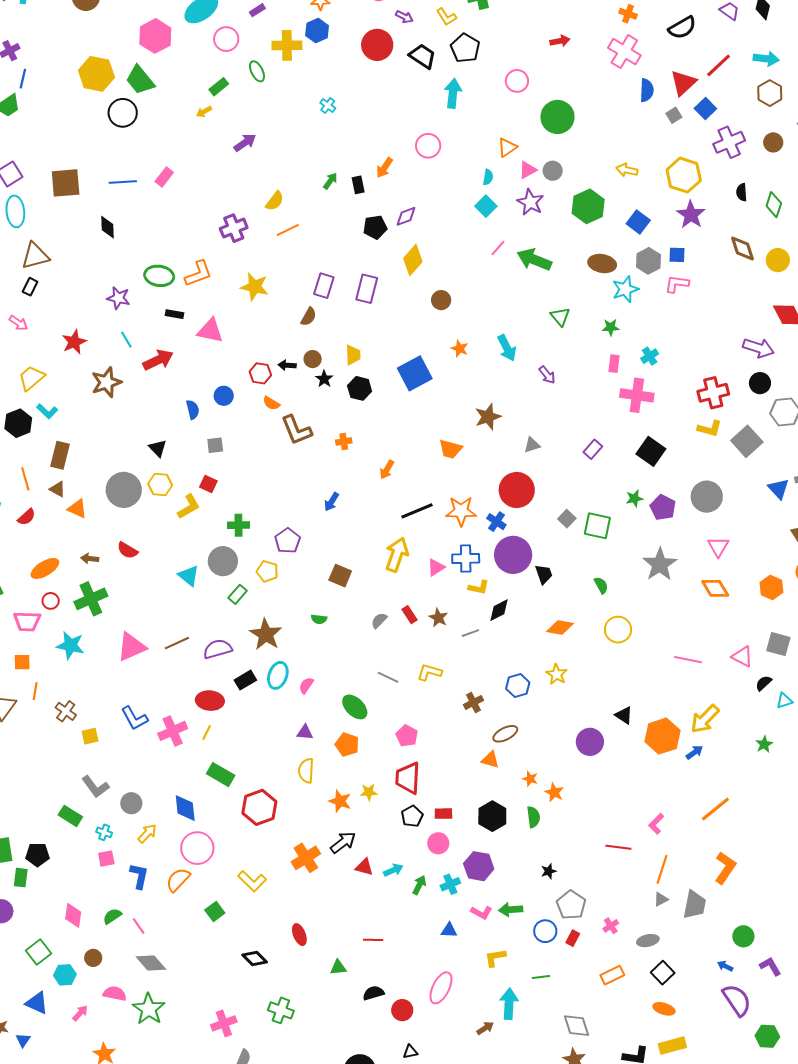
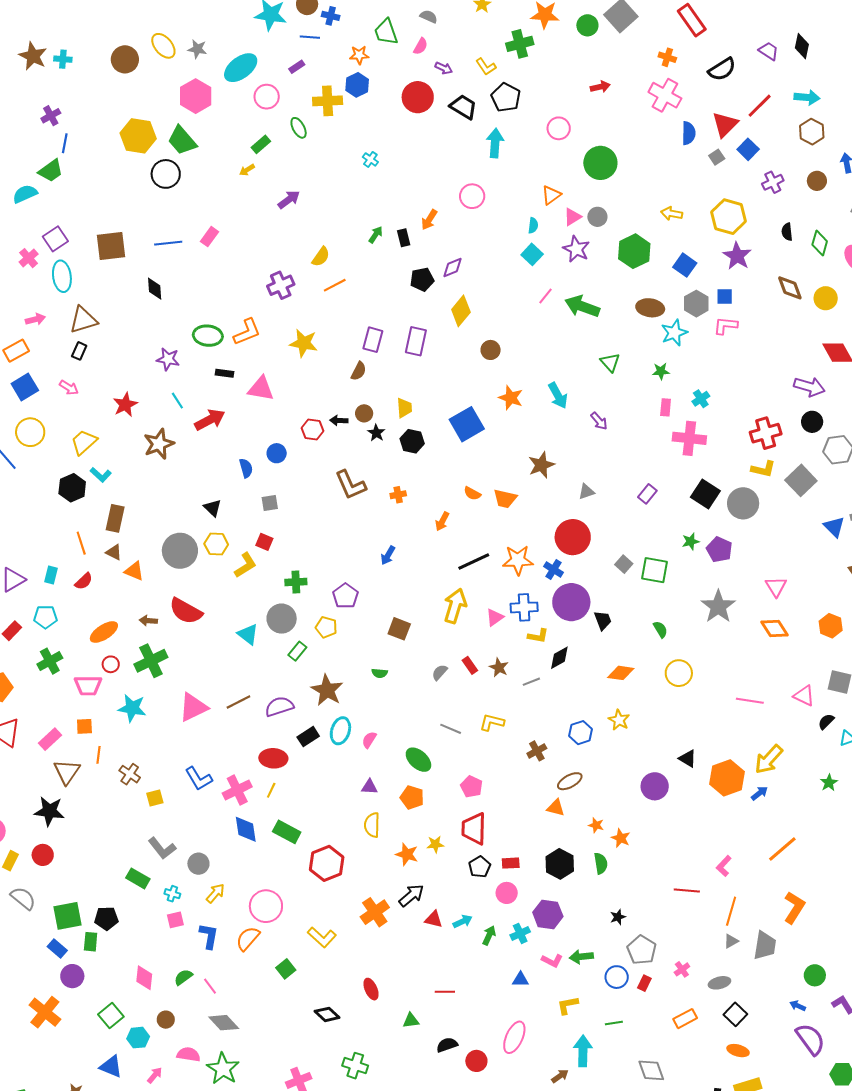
purple cross: (729, 142) -> (773, 182), size x0.7
orange star: (460, 349) -> (511, 398), size x1.4
orange semicircle: (271, 403) -> (472, 493), moved
gray circle: (707, 497) -> (743, 503), moved
red semicircle: (127, 550) -> (186, 611), size x1.6
blue diamond: (185, 808) -> (246, 829), moved

